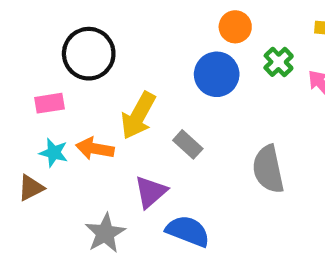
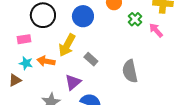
blue circle: (217, 74) -> (83, 16), moved

